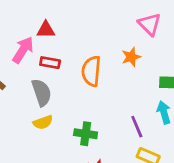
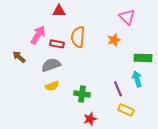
red triangle: (46, 30) -> (59, 11), moved
orange semicircle: (91, 71) -> (78, 37), moved
gray semicircle: (41, 92) -> (51, 65), turned -90

